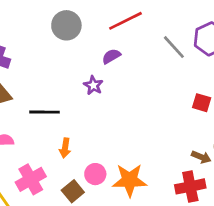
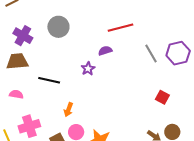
gray circle: (66, 25) -> (58, 27), moved
orange arrow: (65, 148) -> (68, 110), moved

